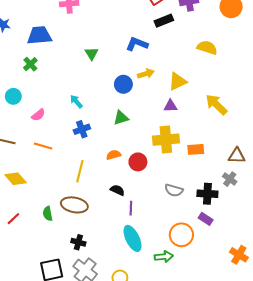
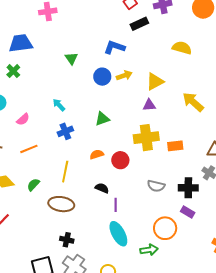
blue circle: (123, 84) -> (102, 77), moved
orange line: (43, 146) -> (29, 149), turned -36
green semicircle: (48, 214) -> (33, 185), moved, turned 56

